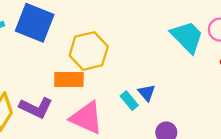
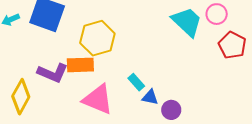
blue triangle: (147, 93) -> (150, 97), moved, turned -36
purple L-shape: (36, 108) -> (53, 73), moved

